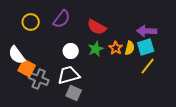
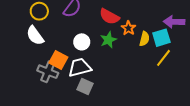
purple arrow: (147, 31) -> (174, 22), moved
orange star: (116, 48) -> (128, 28), moved
white semicircle: (17, 55) -> (35, 36), moved
orange square: (27, 68) -> (58, 60), moved

